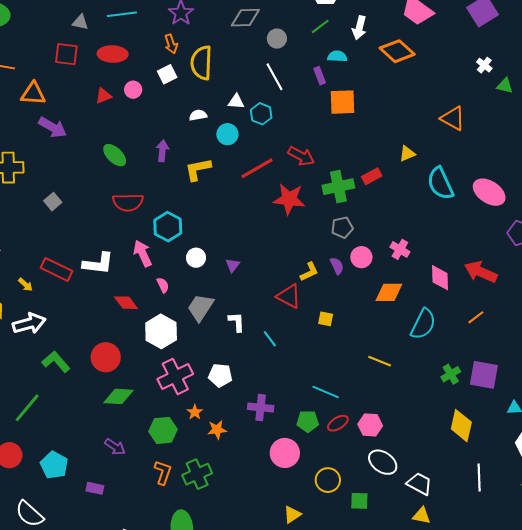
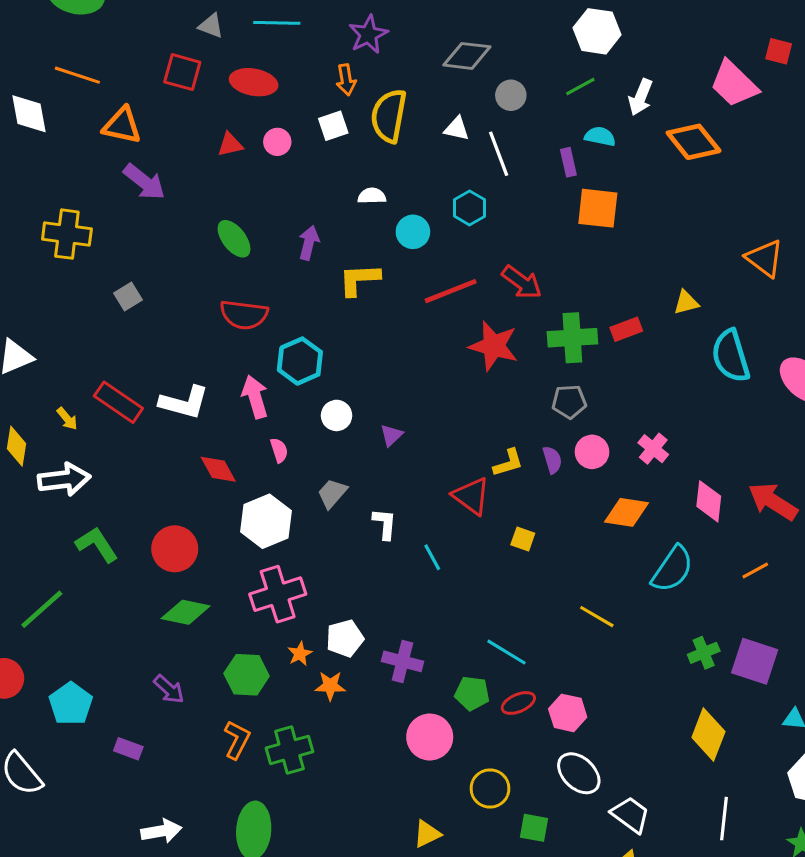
white triangle: (236, 102) -> (457, 129), moved
gray trapezoid: (200, 307) -> (332, 493), size x0.7
white pentagon: (220, 375) -> (345, 638), moved, turned -30

